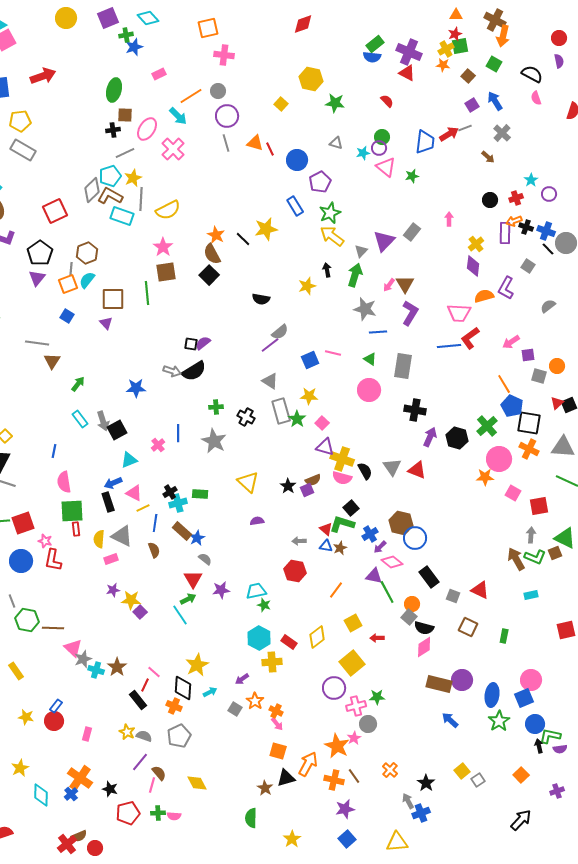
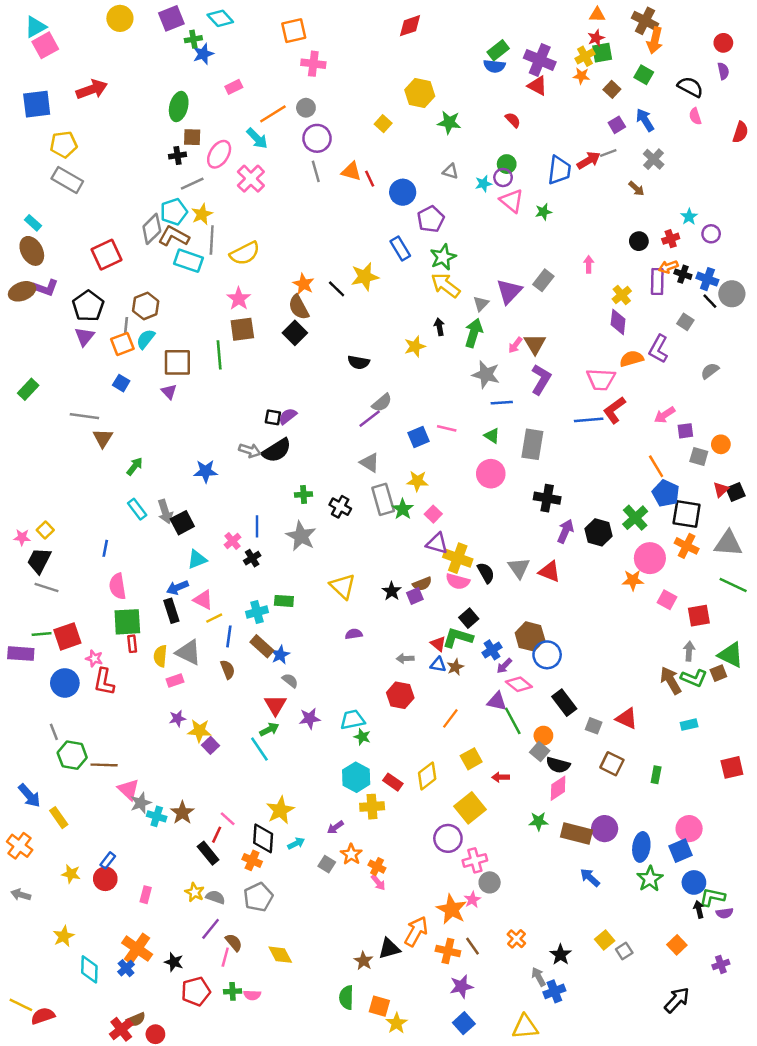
black cross: (170, 492) -> (252, 558), moved
green star: (377, 697) -> (539, 821), moved
orange square: (278, 751) -> (379, 1006), moved

